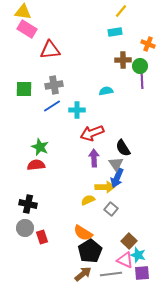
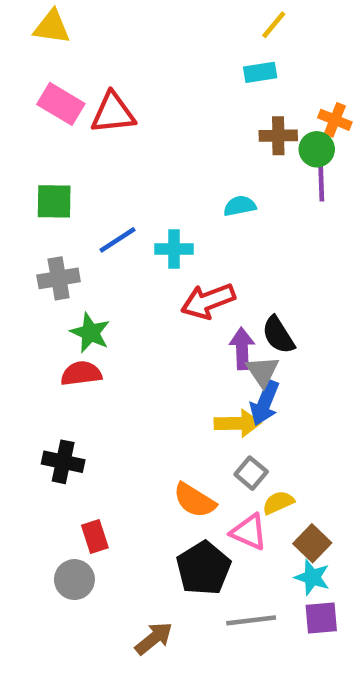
pink rectangle: (27, 29) -> (61, 104), moved
orange cross: (148, 44) -> (335, 120), moved
gray cross: (54, 85) -> (59, 278), moved
purple arrow: (94, 158) -> (242, 349), moved
yellow semicircle: (88, 200) -> (278, 503), moved
gray circle: (25, 228) -> (74, 580), moved
orange semicircle: (83, 233) -> (194, 500), moved
brown square: (129, 241) -> (312, 543), moved
pink triangle: (125, 260) -> (249, 532), moved
brown arrow: (83, 274) -> (154, 638), moved

